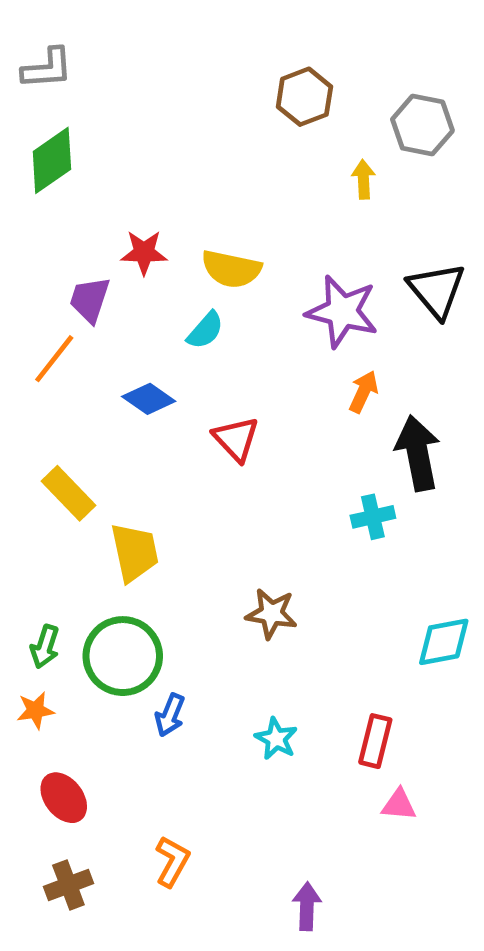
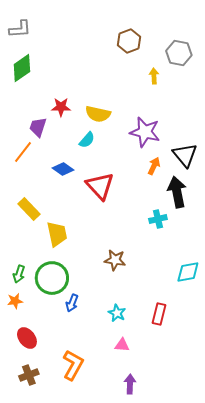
black triangle: (437, 290) -> (185, 155), moved
red triangle: (236, 439) -> (100, 186), size x1.4
pink triangle: (399, 805) -> (122, 345), moved
orange L-shape: (172, 861) -> (73, 365), size x1.4

